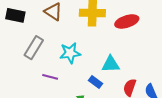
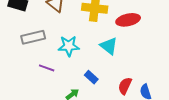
gray rectangle: (34, 48) -> (33, 37), turned 40
cyan triangle: (111, 64) -> (109, 46), moved, turned 36

